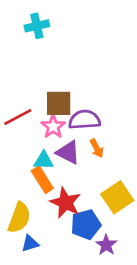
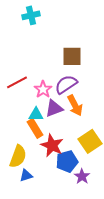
brown square: (59, 103) -> (72, 56), moved
purple semicircle: (85, 120) -> (66, 84), turned -30
orange arrow: (97, 148) -> (75, 105), size x1.5
purple triangle: (68, 152) -> (54, 108), turned -48

